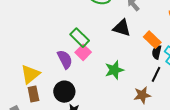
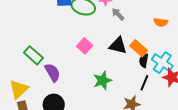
black triangle: (122, 28) -> (118, 46), moved
green rectangle: (80, 38) -> (33, 55), moved
pink square: (83, 52) -> (85, 46), moved

